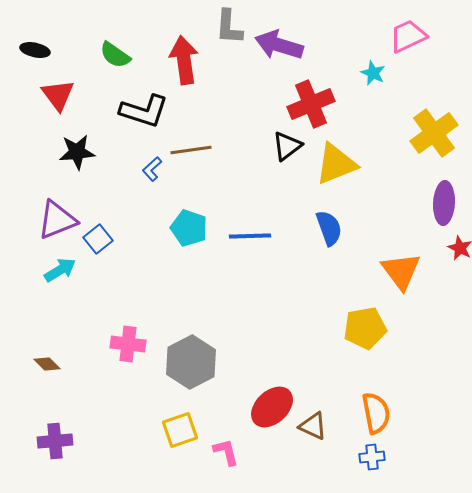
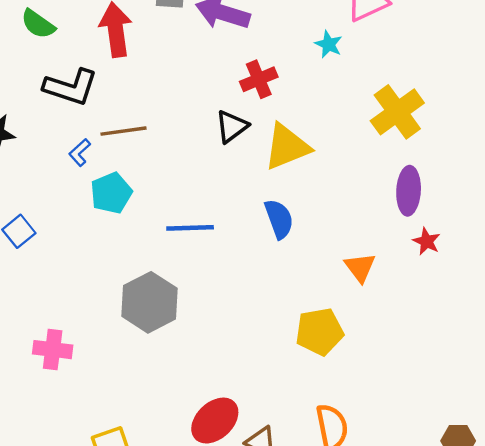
red cross: (311, 104) -> (259, 79), size x0.7
cyan pentagon: (189, 228) -> (111, 193), moved, turned 30
orange triangle: (401, 271) -> (360, 267), size x0.7
gray hexagon: (191, 362) -> (150, 302), moved

